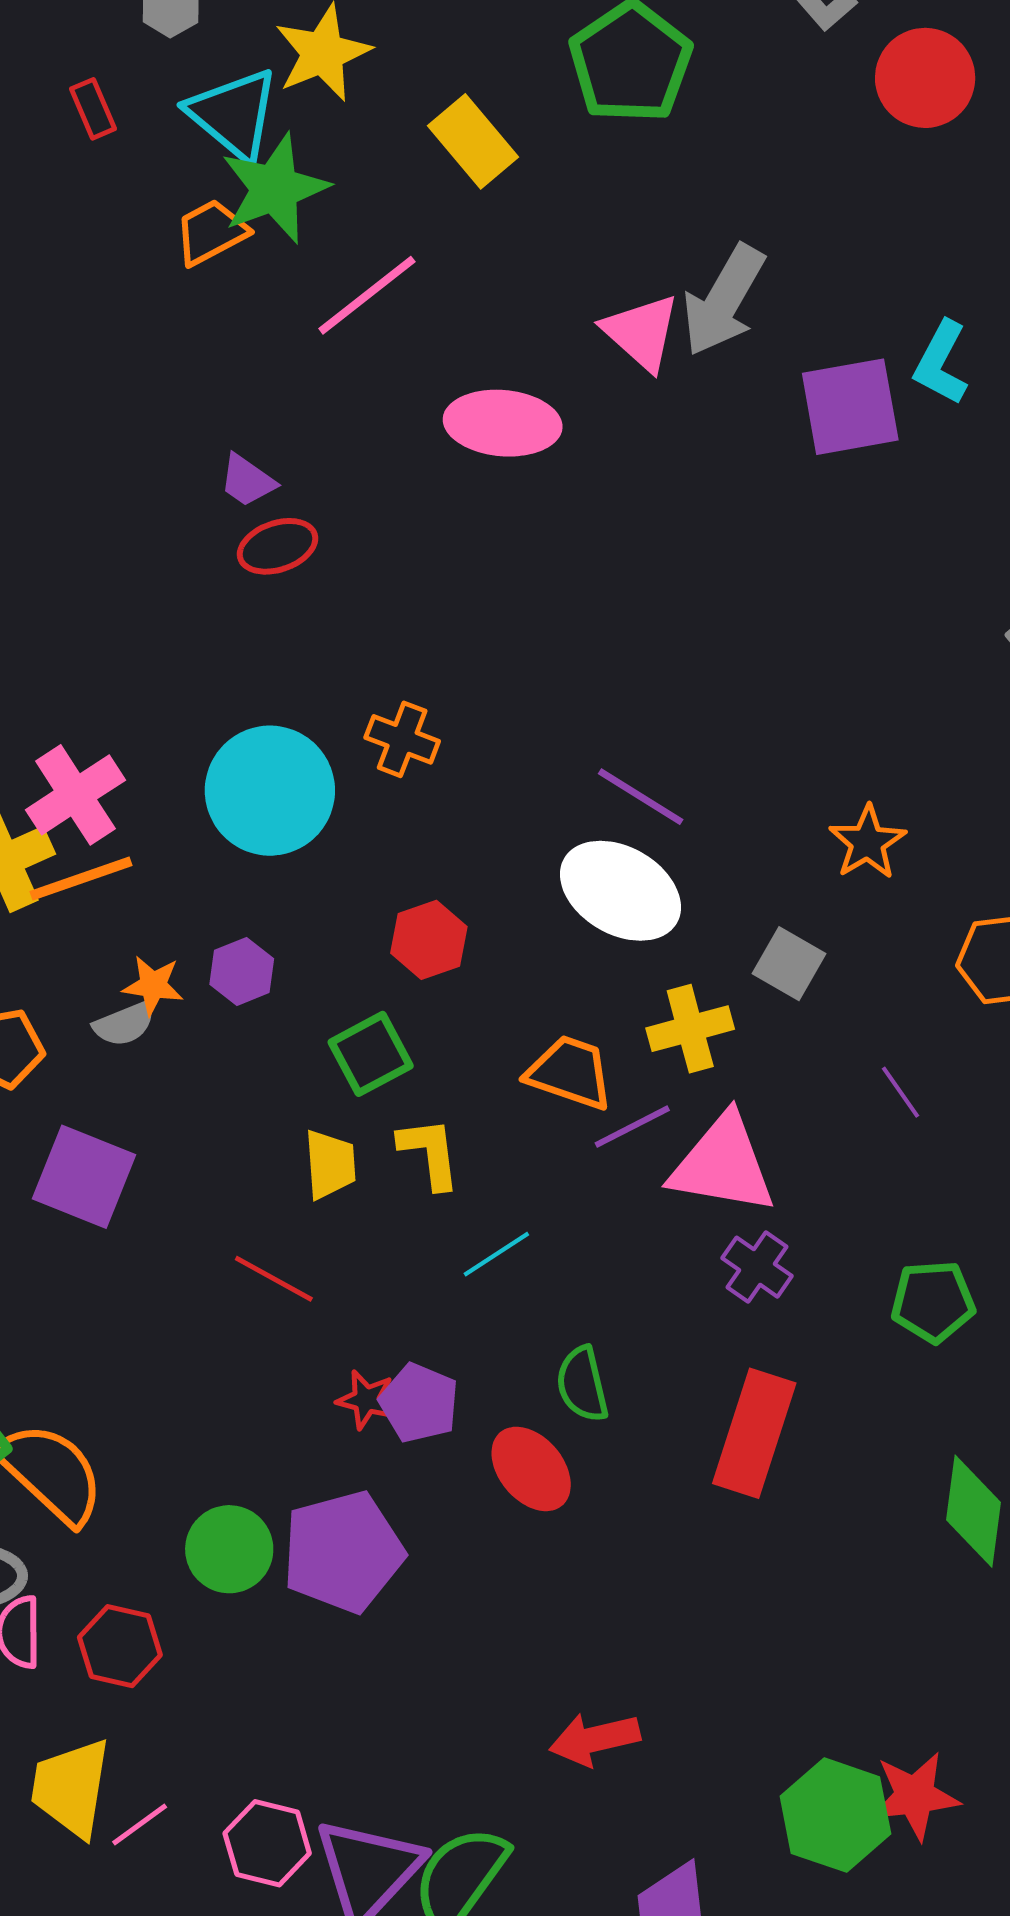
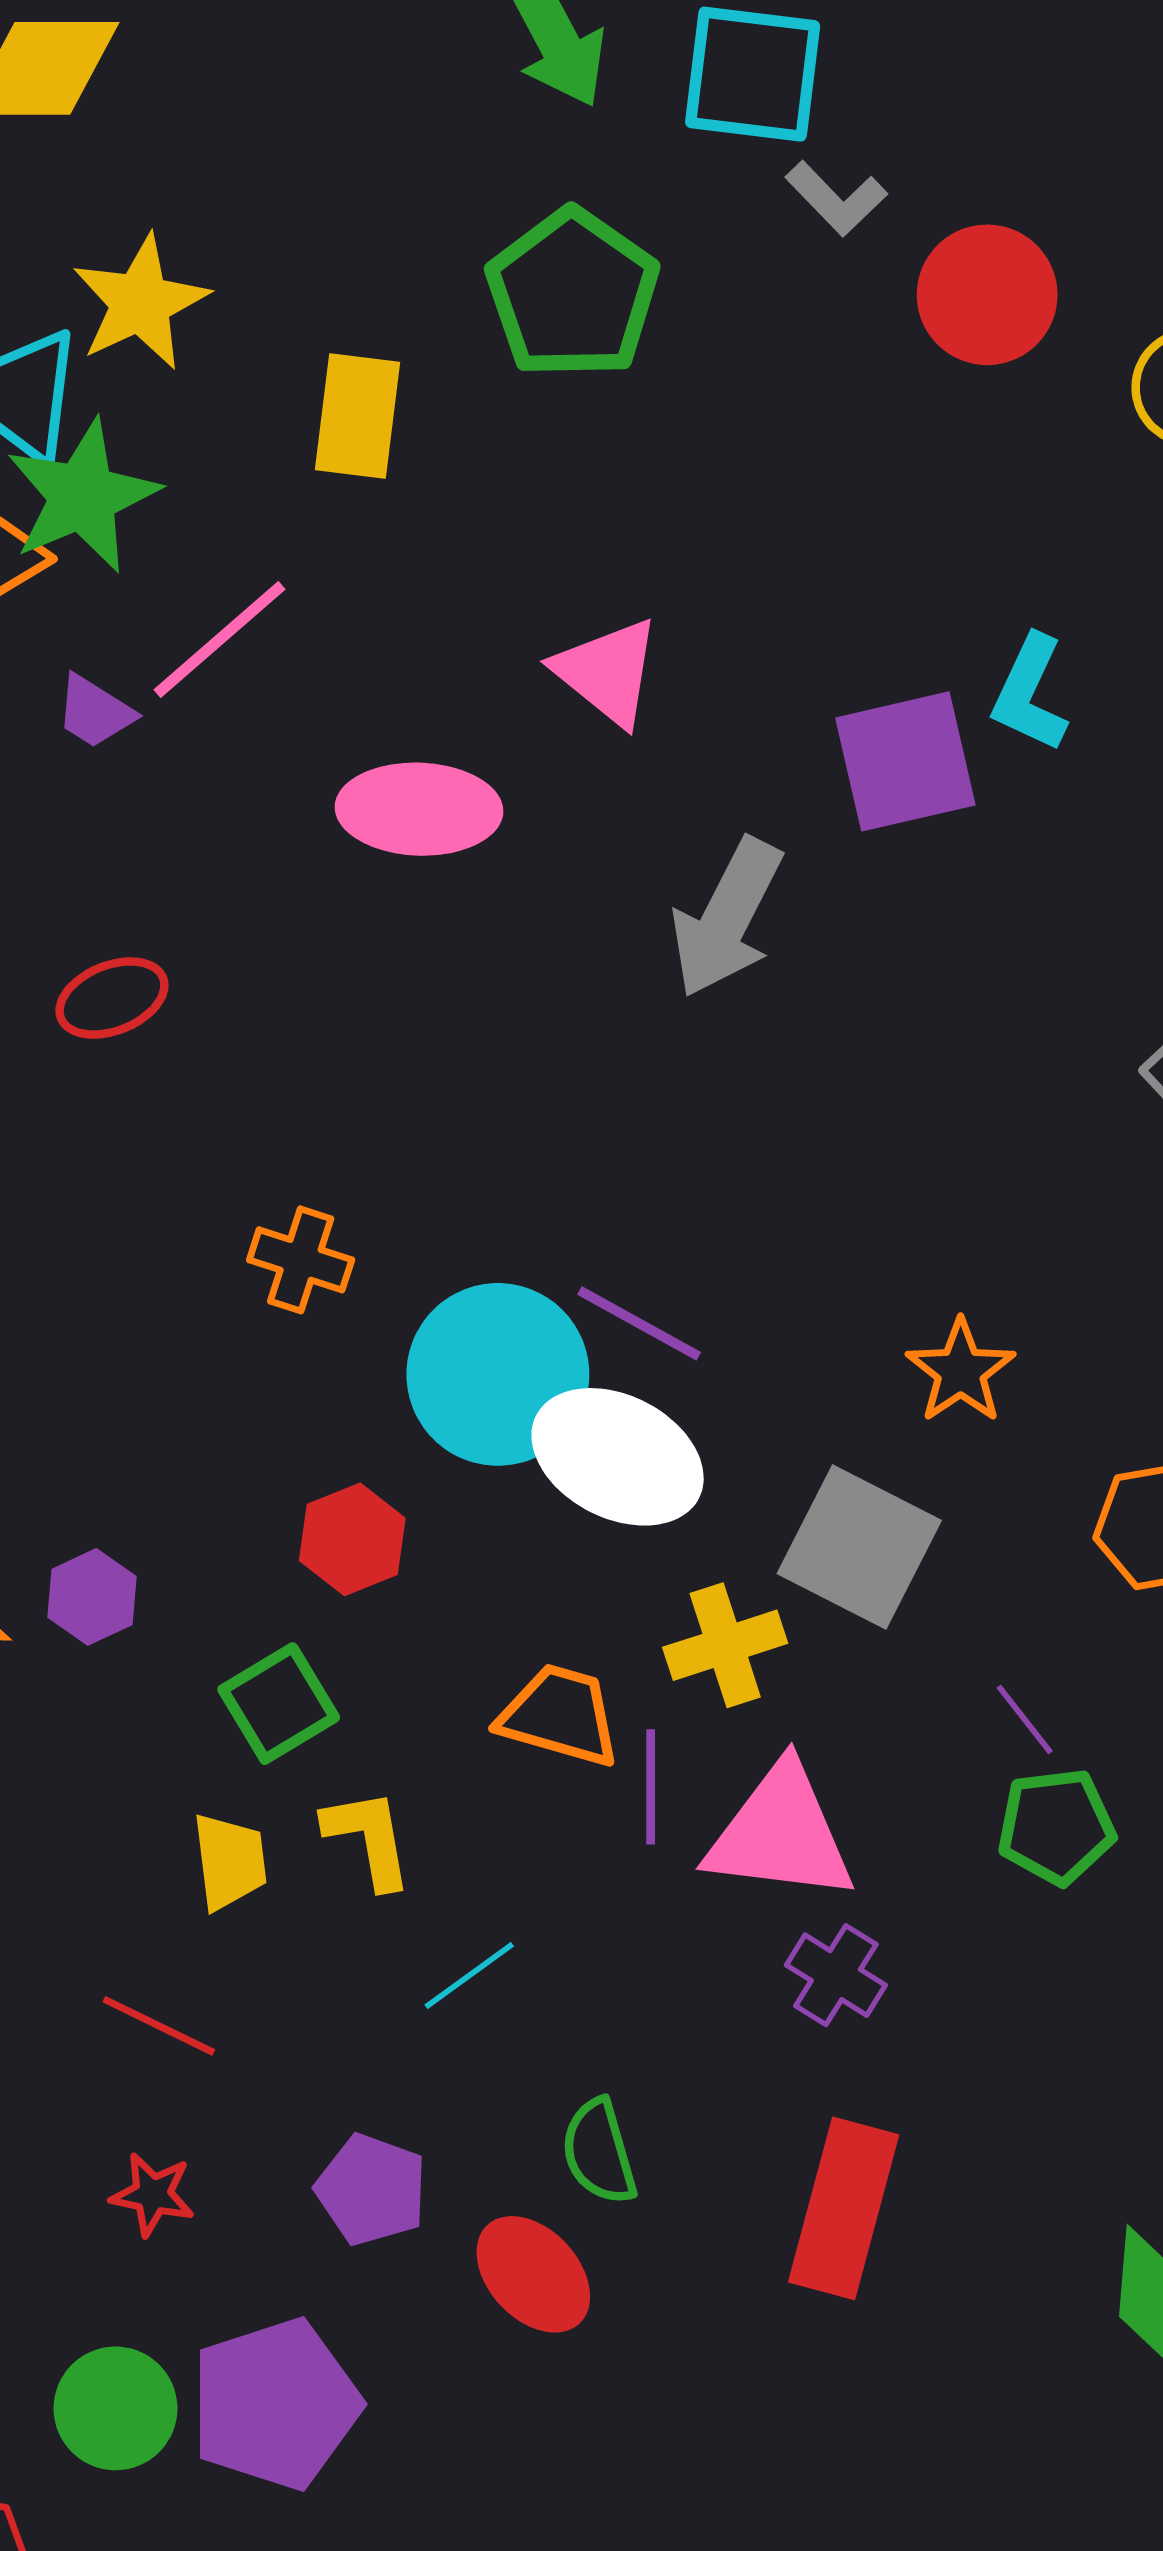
yellow rectangle: (473, 141) -> (357, 416), turned 50
gray arrow: (724, 300) -> (727, 918), moved
purple trapezoid: (247, 481) -> (95, 712), moved
cyan circle: (270, 791) -> (498, 1374), moved
gray square: (789, 964) -> (859, 1547), size x1.6
purple line: (632, 1127) -> (651, 1787), turned -60
green pentagon: (933, 1302) -> (1056, 1827), moved
red star: (366, 1400) -> (153, 2194), moved

